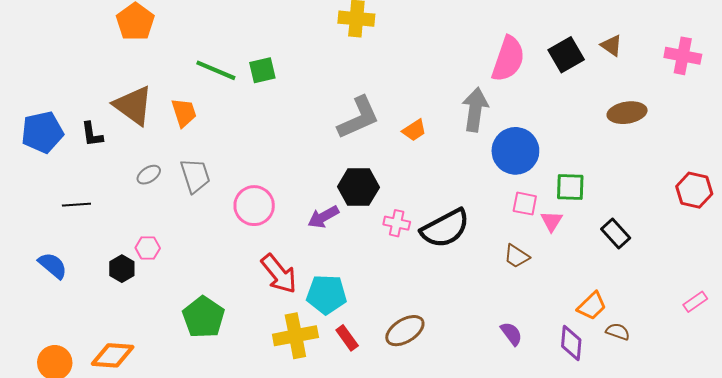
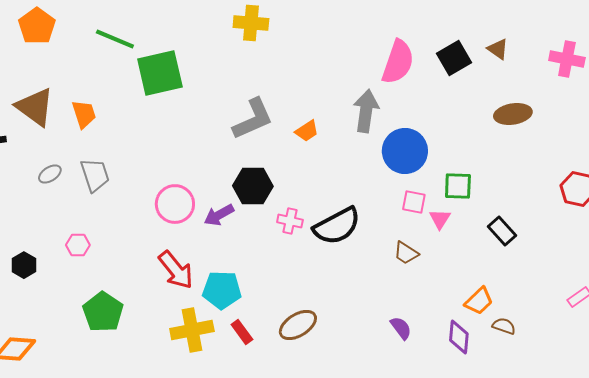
green line: (216, 70) -> (115, 39), moved
green square: (262, 70) -> (160, 73), size x1.8
pink circle: (254, 206) -> (175, 204), moved
pink hexagon: (148, 248) -> (78, 245), moved

